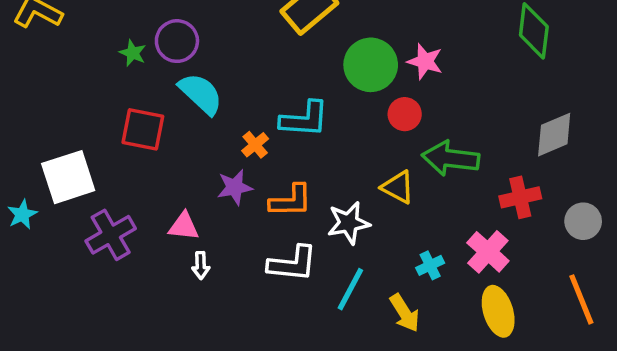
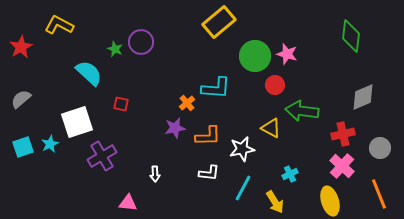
cyan semicircle: (201, 94) -> (89, 73), moved
red square: (143, 129) -> (121, 104), moved, size x0.6
pink triangle: (184, 226) -> (128, 203), moved
pink cross: (488, 252) -> (342, 166), moved
white L-shape: (292, 264) -> (209, 173), size x0.7

